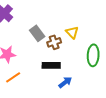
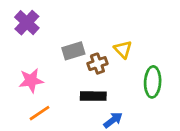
gray rectangle: (37, 33) -> (73, 51), turned -70

